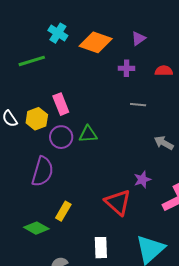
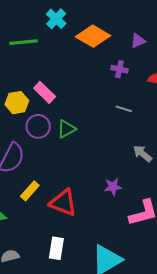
pink rectangle: (61, 104) -> (45, 92), turned -35
green triangle: (88, 134) -> (66, 129), turned -36
red triangle: (118, 202) -> (63, 203), moved, turned -32
yellow rectangle: (63, 211) -> (30, 191), moved

